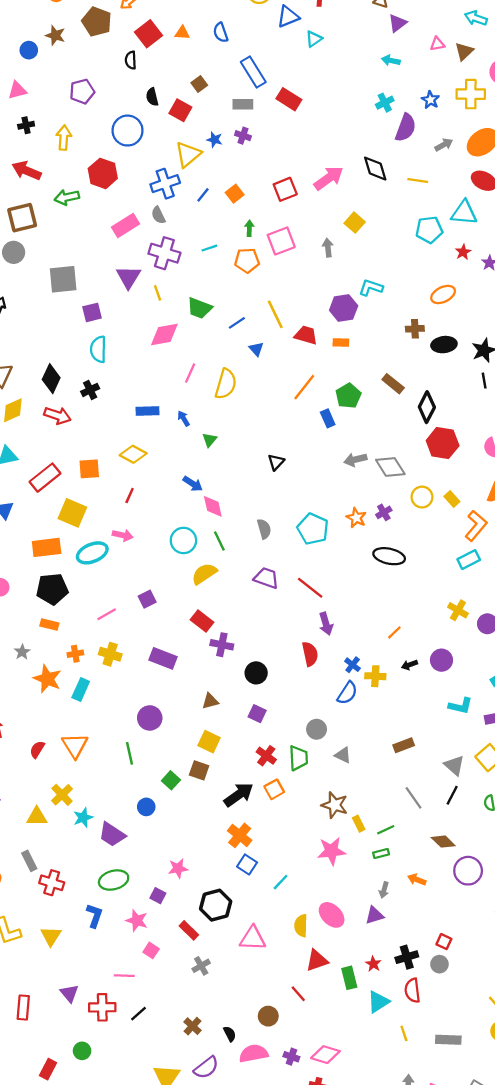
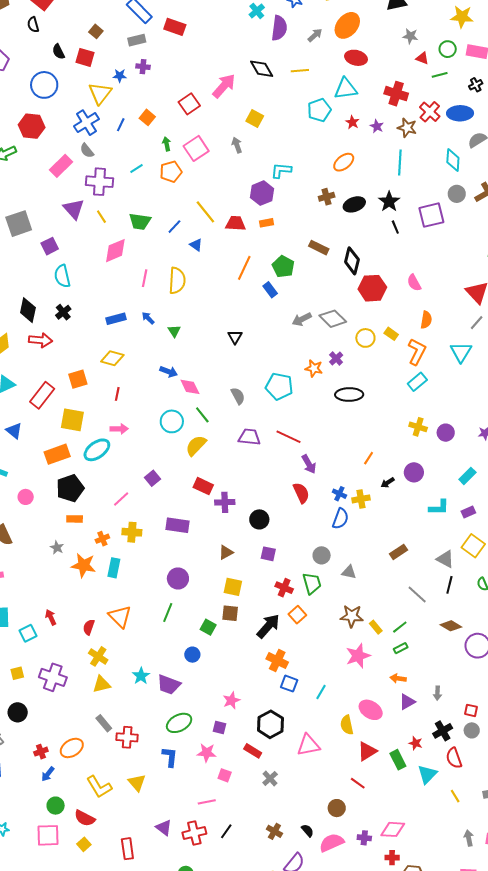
green line: (130, 753) -> (168, 612), turned 48
yellow cross: (62, 795) -> (98, 656), moved
orange arrow: (417, 880) -> (398, 678), moved
gray arrow: (384, 890) -> (437, 693), moved

